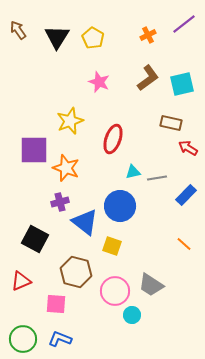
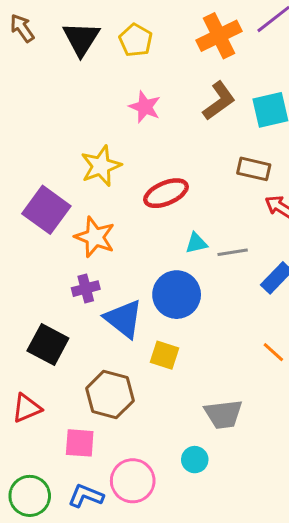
orange cross: (148, 35) -> (219, 36), size x1.8
red ellipse: (113, 139) -> (166, 193), turned 48
purple square: (34, 150) -> (46, 210), turned 36
gray trapezoid: (151, 285) -> (224, 414), turned -40
pink circle: (115, 291) -> (133, 481), moved

